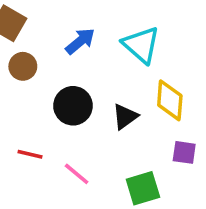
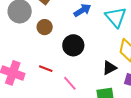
brown circle: (23, 66) -> (45, 27), moved
black triangle: (125, 117) -> (109, 68), moved

